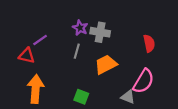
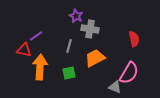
purple star: (80, 28) -> (76, 16), moved
orange arrow: (36, 89) -> (40, 67), moved
green square: (81, 97) -> (69, 73), moved, turned -32

